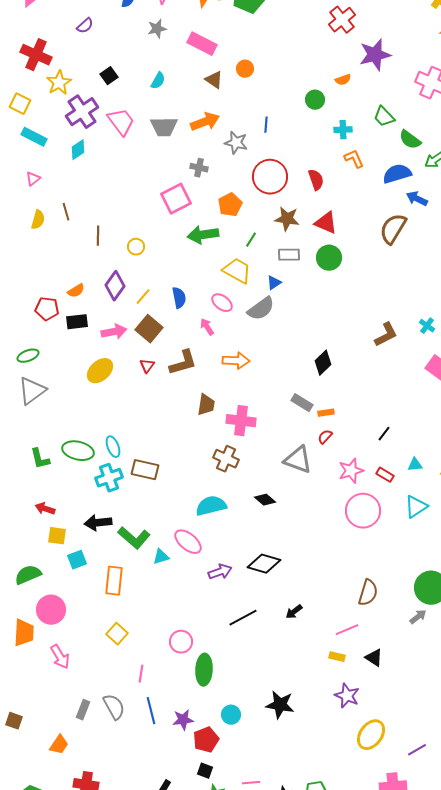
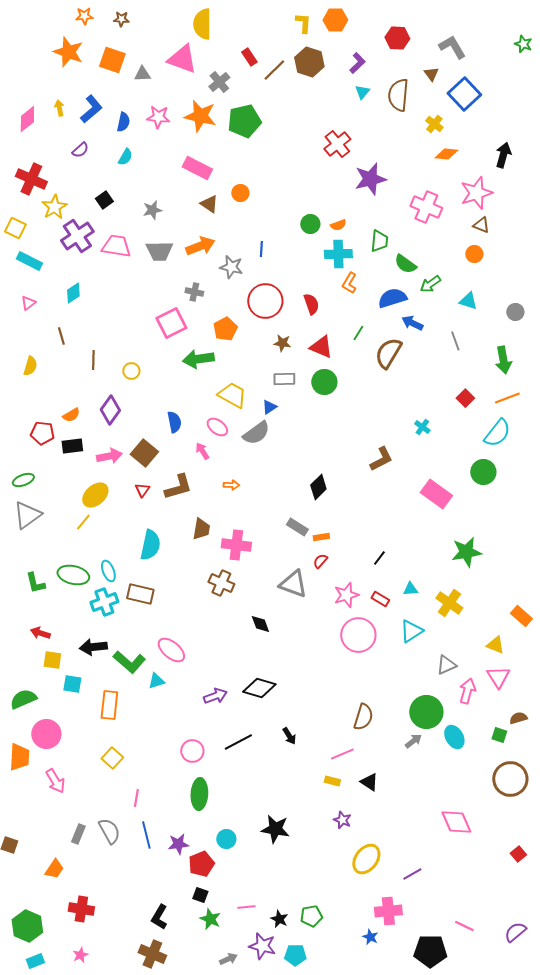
gray star: (157, 29) -> (152, 210), moved
orange semicircle: (343, 80) -> (338, 225), moved
cyan semicircle: (158, 81) -> (125, 157), moved
green trapezoid: (384, 117) -> (379, 241), turned -130
pink trapezoid: (121, 122) -> (116, 246), turned -44
cyan cross: (343, 130) -> (338, 254), size x1.5
cyan diamond: (78, 150) -> (73, 293), moved
orange L-shape: (354, 159) -> (349, 283), turned -125
brown star: (287, 219) -> (282, 343), size x0.7
yellow semicircle: (38, 220) -> (30, 366), moved
green line: (251, 240) -> (358, 333), moved
yellow line: (143, 297) -> (83, 522), moved
cyan cross: (427, 326) -> (422, 427), moved
orange arrow: (236, 361) -> (231, 485), size x0.6
black diamond: (265, 500) -> (260, 624), turned 30
cyan semicircle: (211, 506) -> (150, 545), moved, turned 116
pink ellipse: (188, 542) -> (171, 650), moved
cyan square: (77, 560) -> (72, 684), turned 30
black arrow: (294, 612) -> (289, 736), turned -84
pink circle: (181, 642) -> (192, 751), moved
purple star: (347, 696) -> (342, 820), size x0.7

